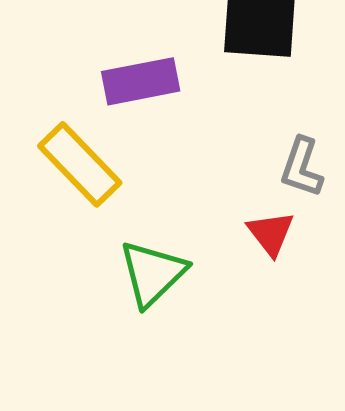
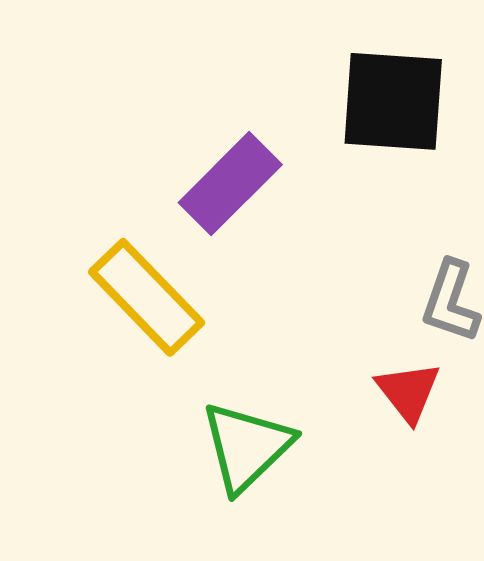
purple rectangle: (141, 81) -> (230, 184), turned -34

